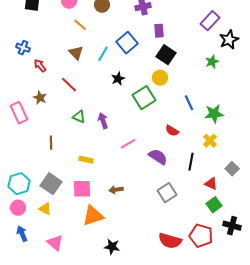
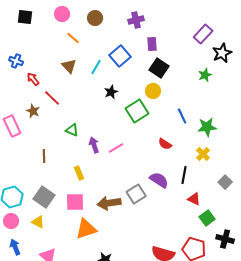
red line: (69, 85) -> (52, 98), moved
purple arrow: (103, 121) -> (94, 145), moved
pink line: (128, 144) -> (116, 148), moved
purple semicircle: (158, 157) -> (159, 180), moved
yellow rectangle: (86, 160) -> (79, 173), turned 56
red triangle: (211, 184) -> (194, 199), moved
brown arrow: (116, 190) -> (109, 203), size x1.6
gray square: (167, 193) -> (136, 194), moved

